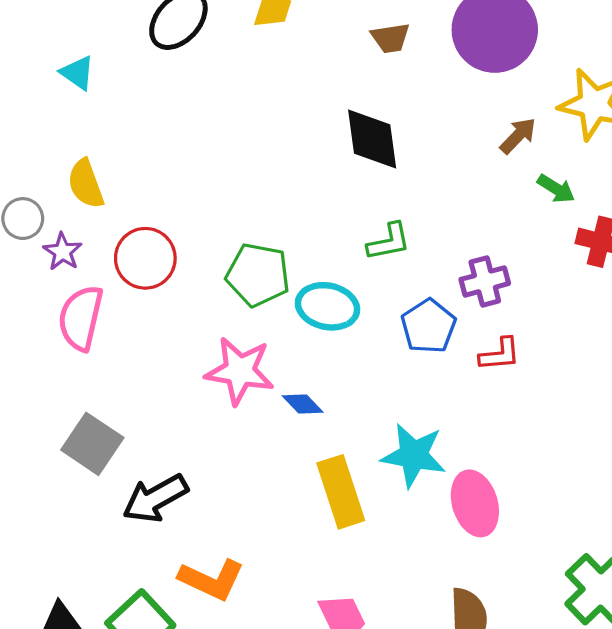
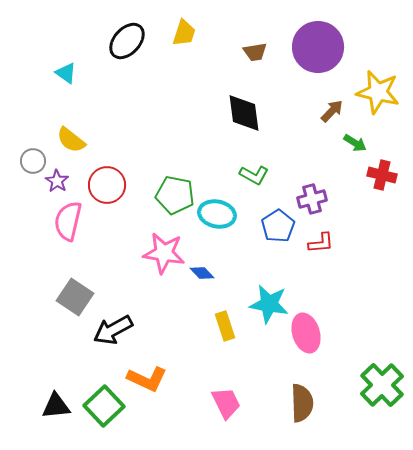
yellow semicircle: (86, 184) -> (71, 140), turned -32
green L-shape: (389, 242) -> (254, 175), turned 40
yellow rectangle: (341, 492) -> (225, 326), size x0.7

